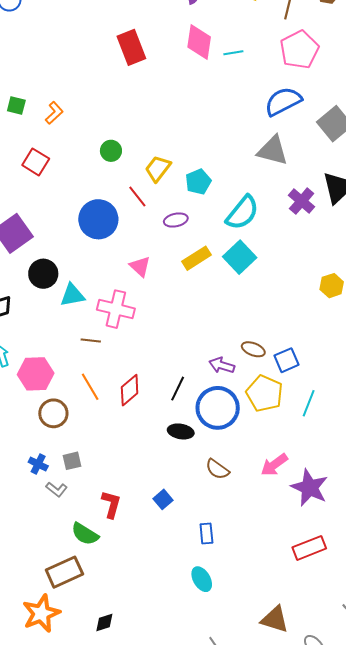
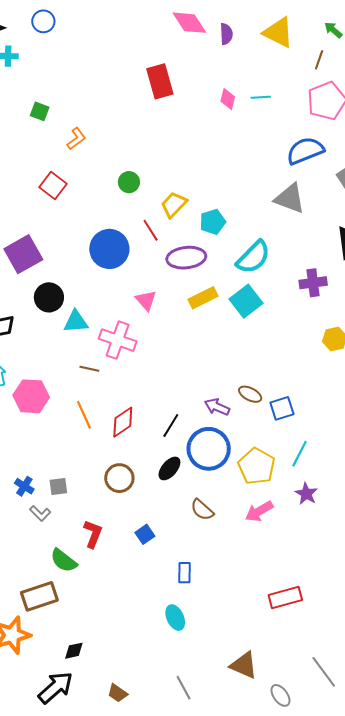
pink diamond: (199, 42) -> (228, 99), moved, size x0.6
green square: (16, 105) -> (40, 111), moved
purple cross: (302, 201) -> (313, 283), moved, turned 36
purple ellipse: (176, 220) -> (186, 258), size x1.6
yellow pentagon: (264, 393) -> (256, 466), moved
brown circle: (53, 413) -> (119, 478), moved
black ellipse: (181, 431) -> (169, 468), turned -65
purple star: (310, 488) -> (306, 494), moved, size x0.6

